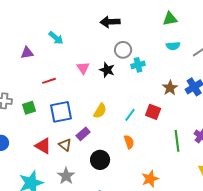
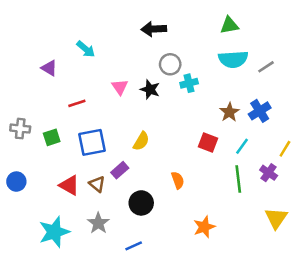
cyan semicircle: (173, 46) -> (233, 59), size x1.6
purple triangle: (27, 53) -> (49, 68), turned 40
cyan line: (130, 115) -> (242, 146), moved

